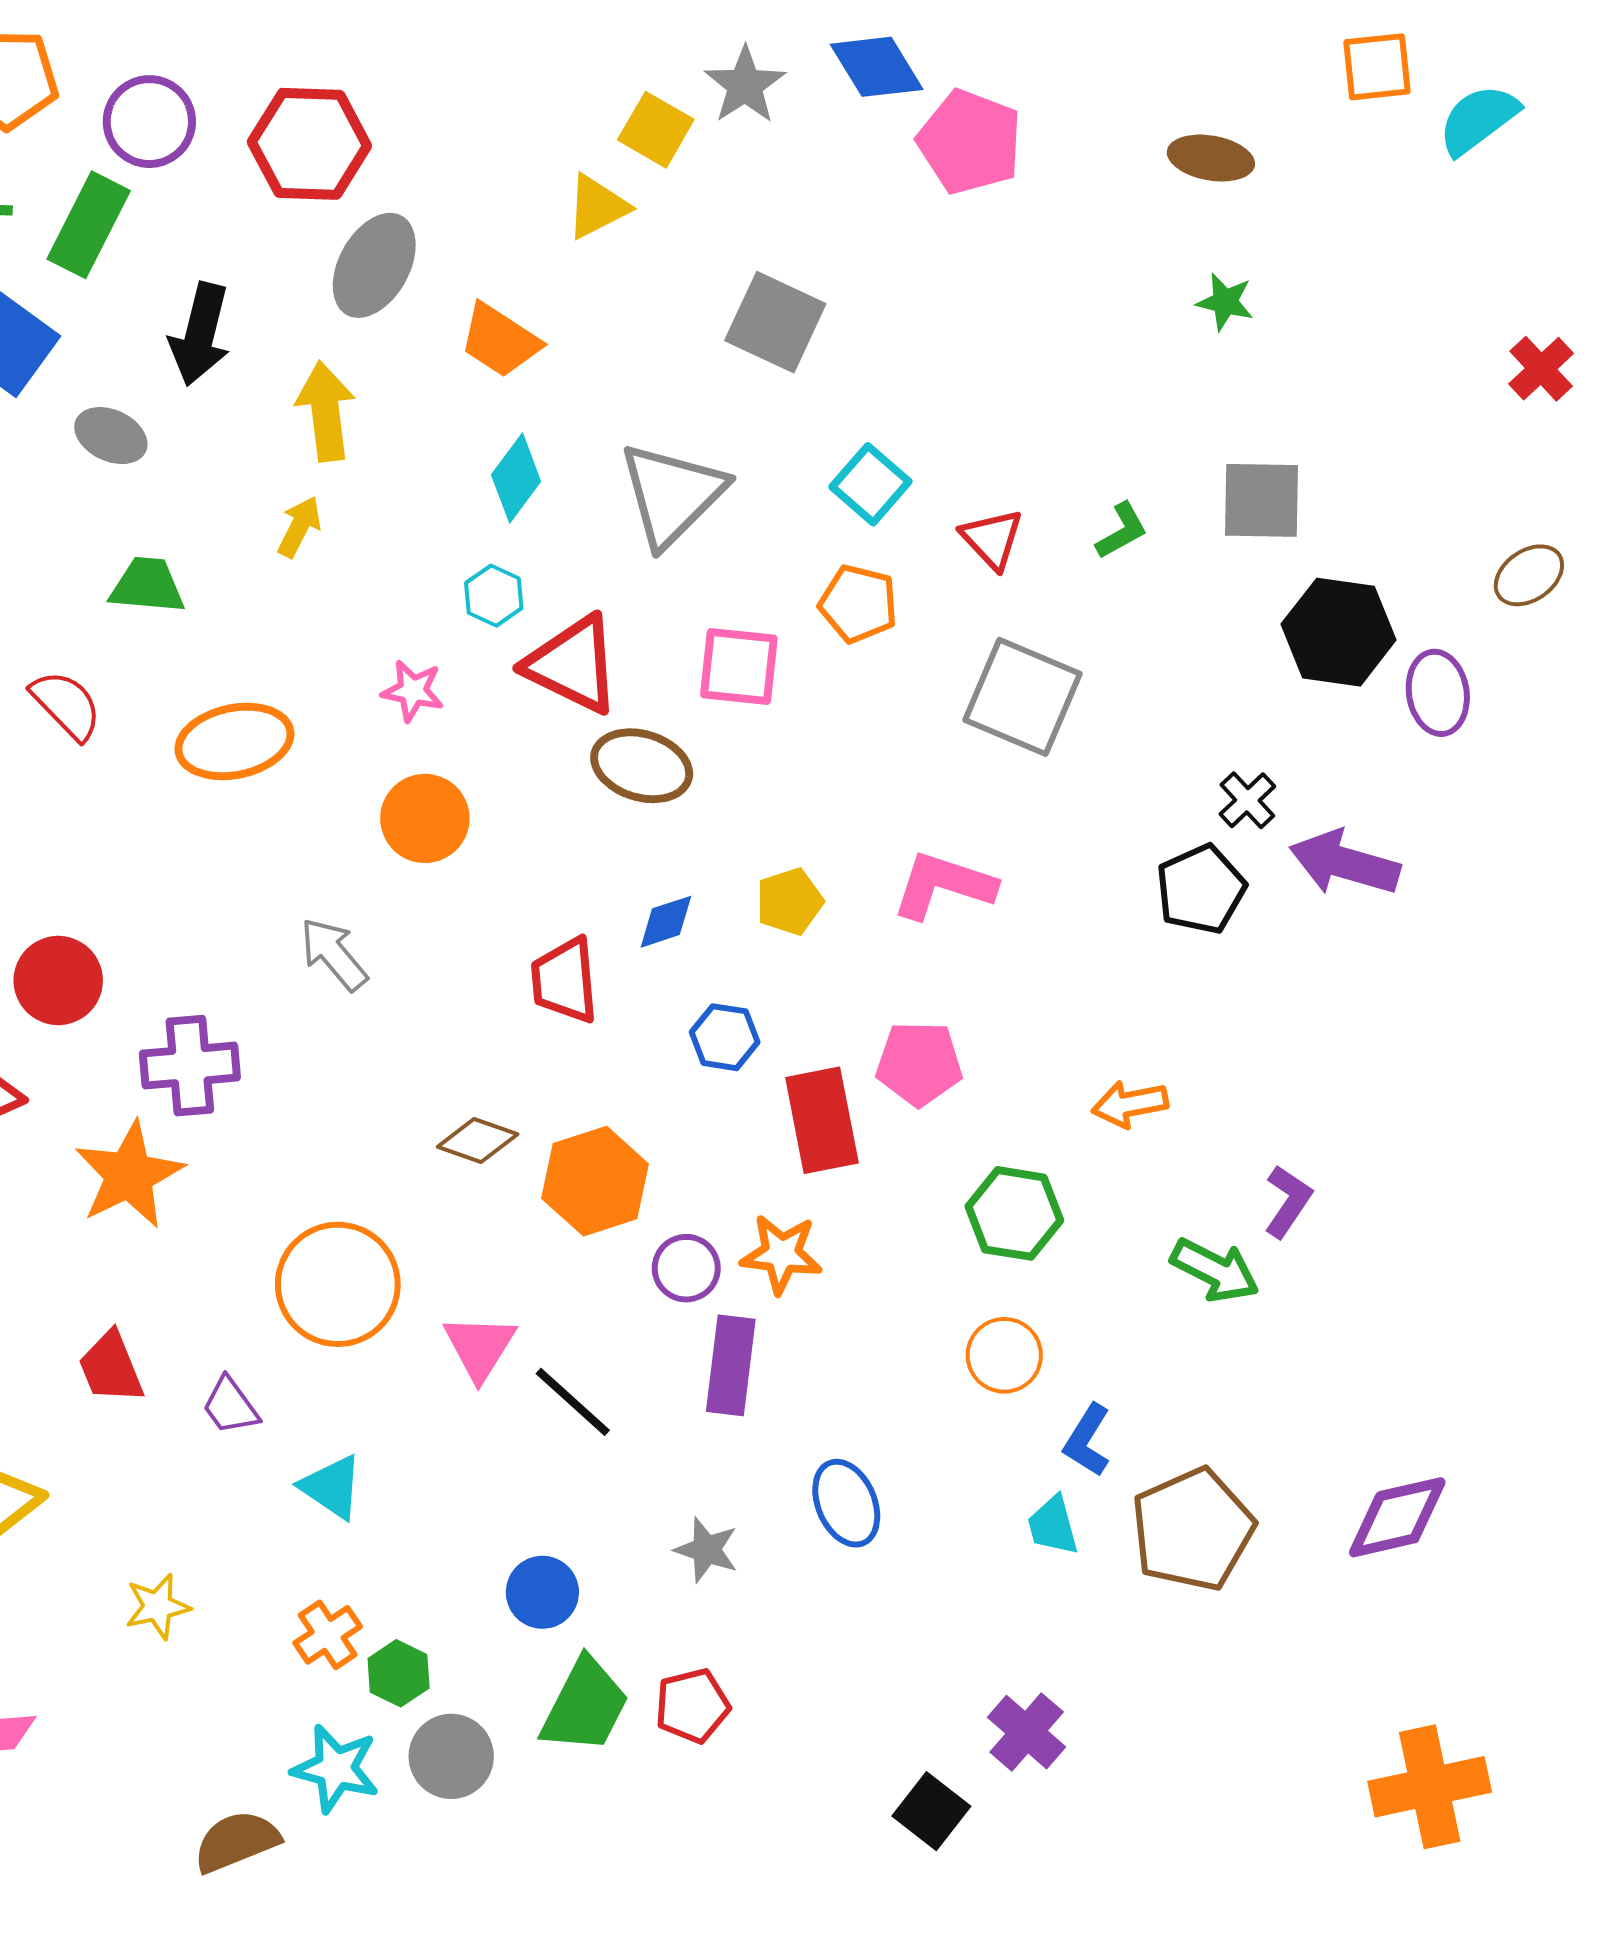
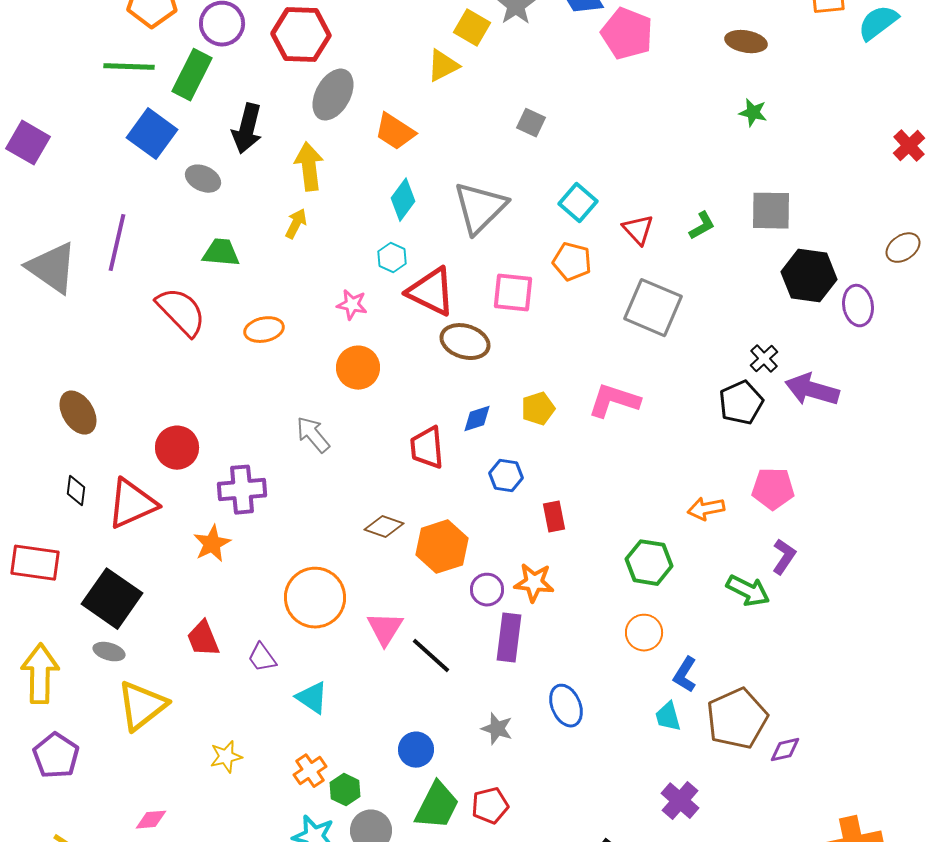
gray square: (775, 322) -> (531, 123), size x0.6
red semicircle: (66, 705) -> (181, 312), size x1.4
orange ellipse: (234, 741) -> (264, 330), size x0.7
pink pentagon: (919, 1064) -> (773, 489), moved
red rectangle: (822, 1120) -> (554, 517), size x0.6
orange star: (129, 1175) -> (212, 544), size x0.7
purple diamond: (1397, 1517) -> (785, 750), moved, size x0.6
purple cross: (1027, 1732) -> (680, 801), moved

